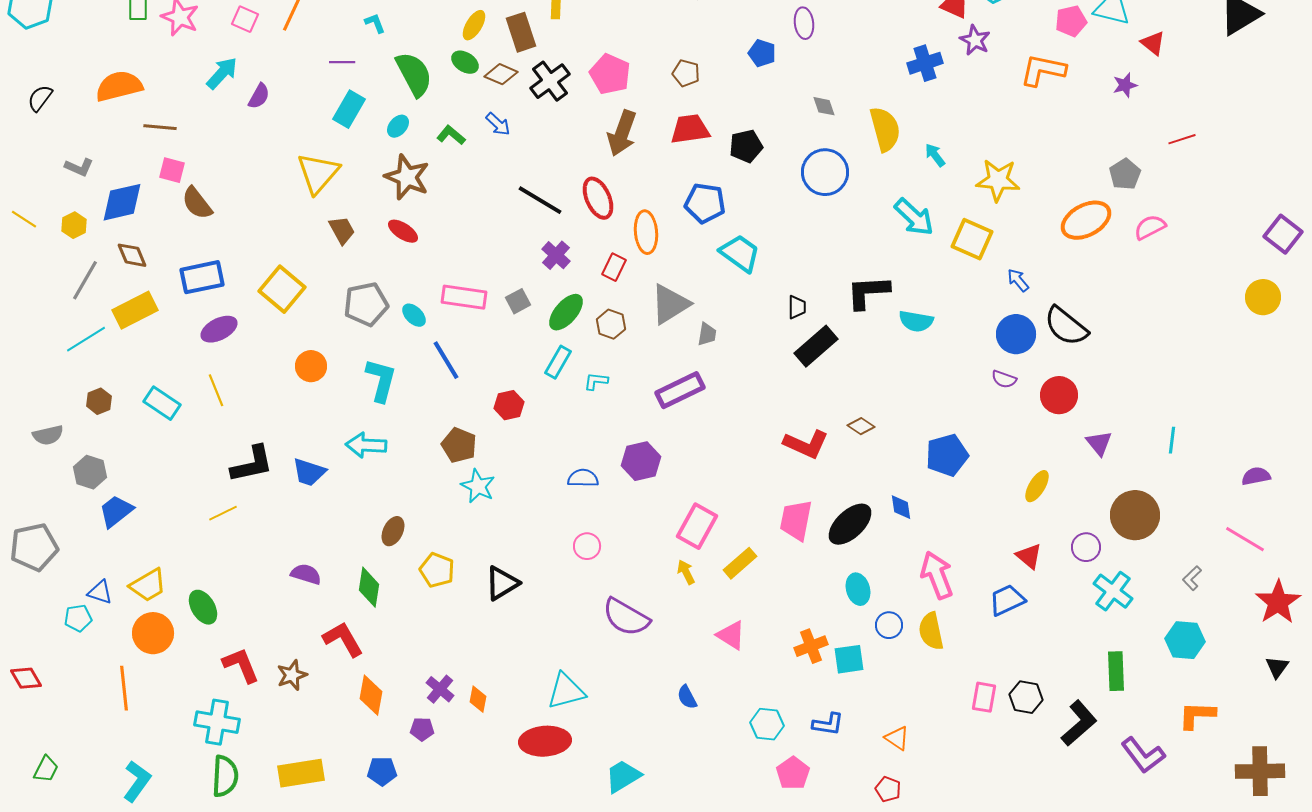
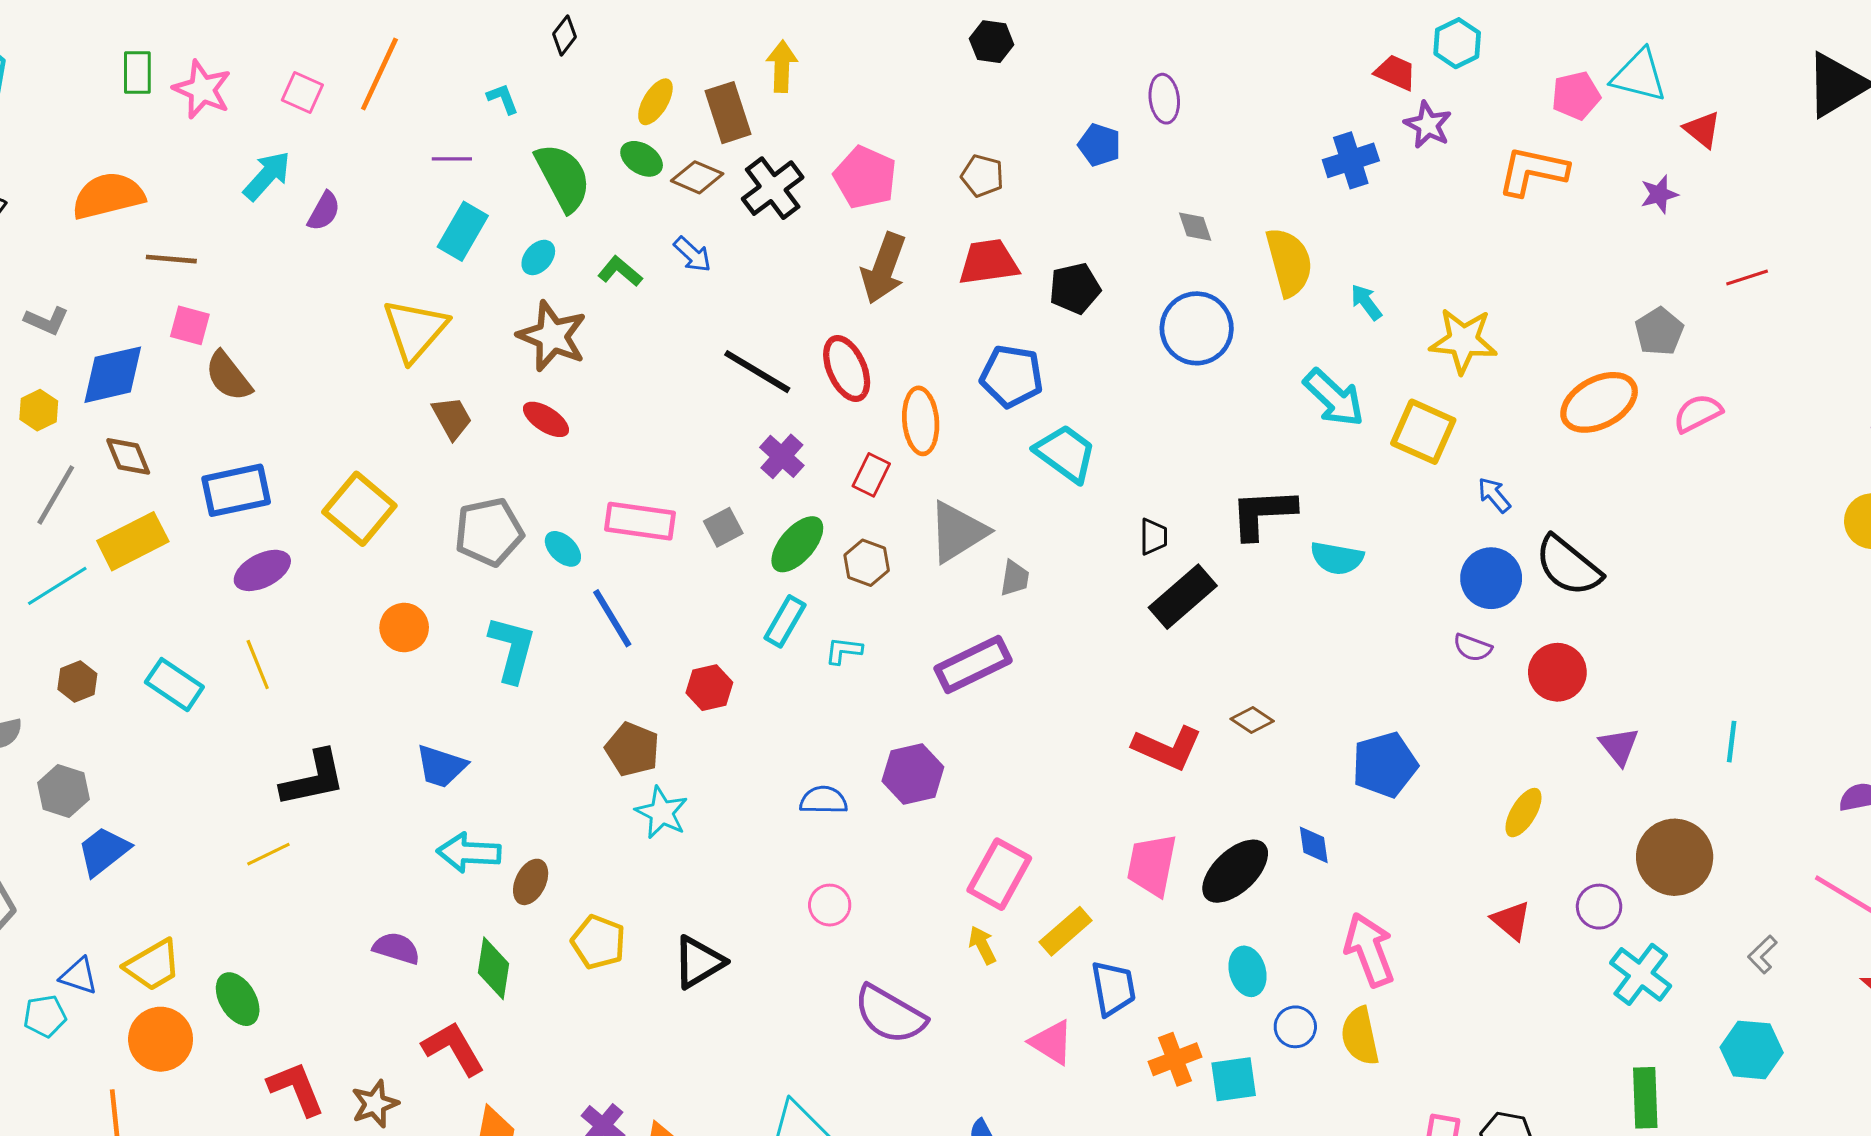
cyan arrow: (366, 445) -> (469, 853), moved
blue trapezoid: (309, 472) -> (441, 766), moved
blue trapezoid: (1007, 600) -> (1113, 988), moved, turned 105

